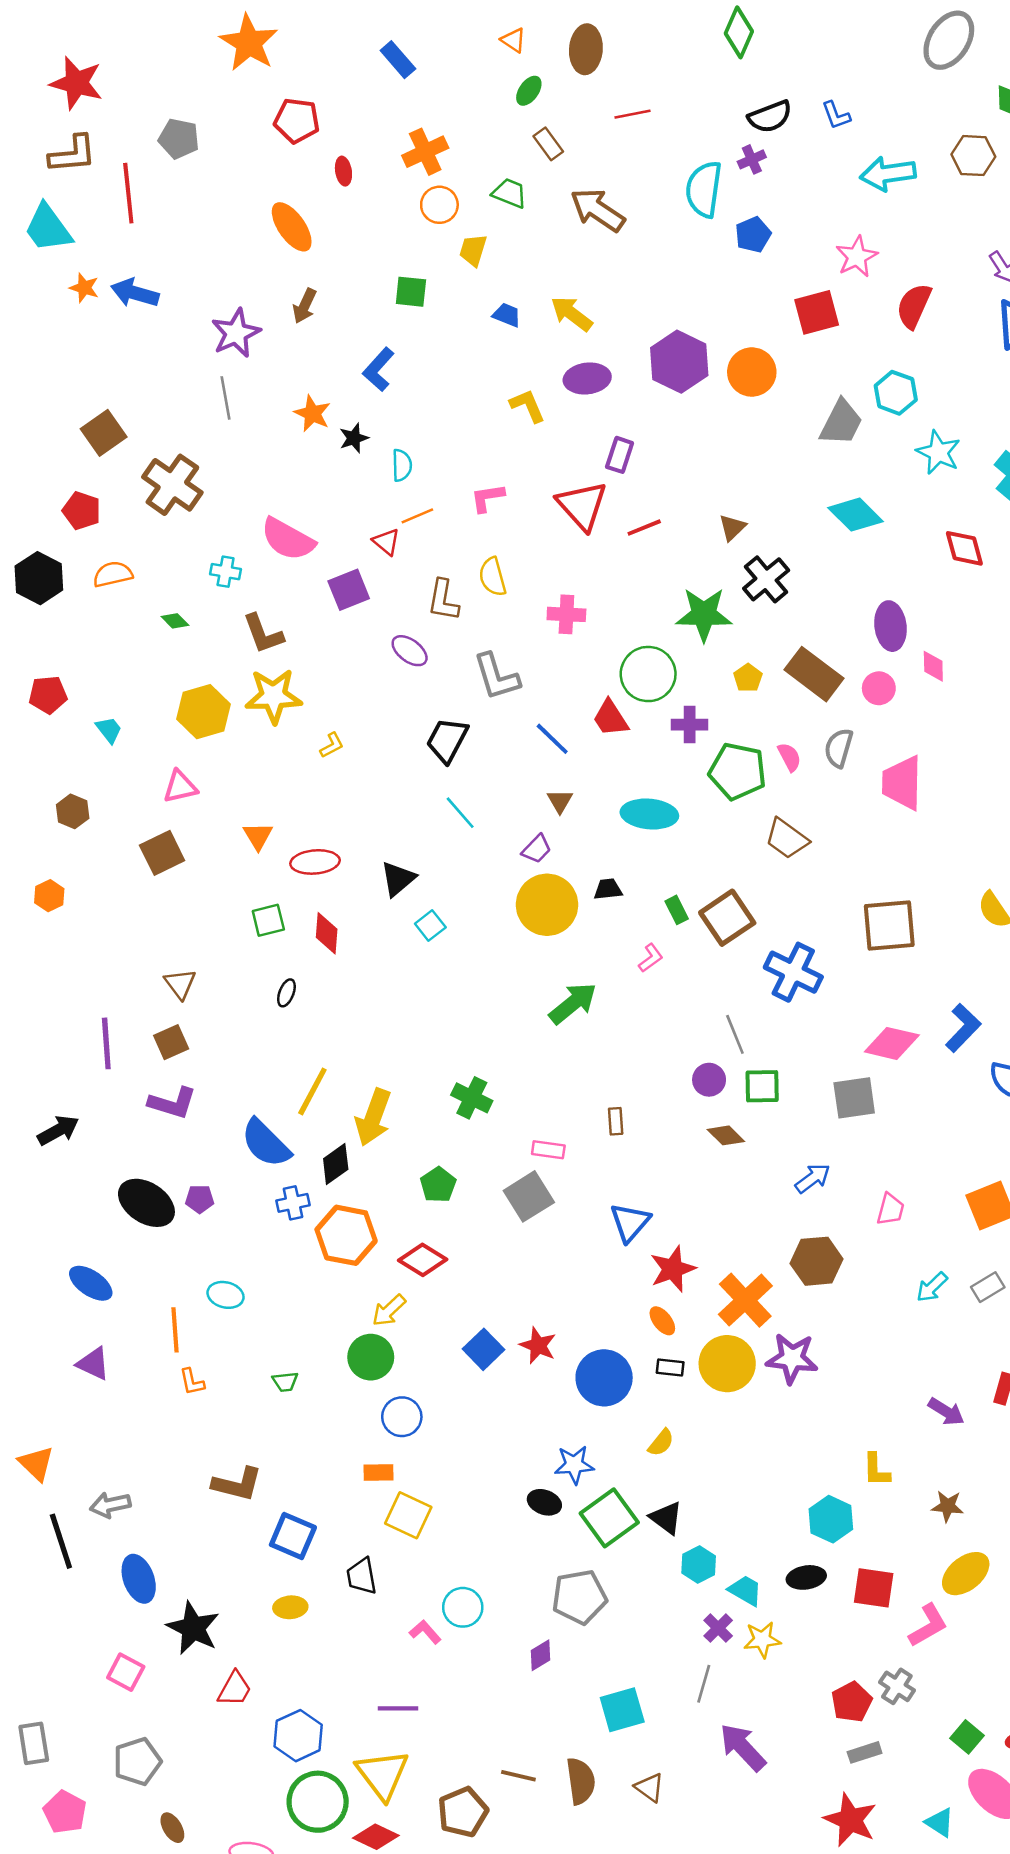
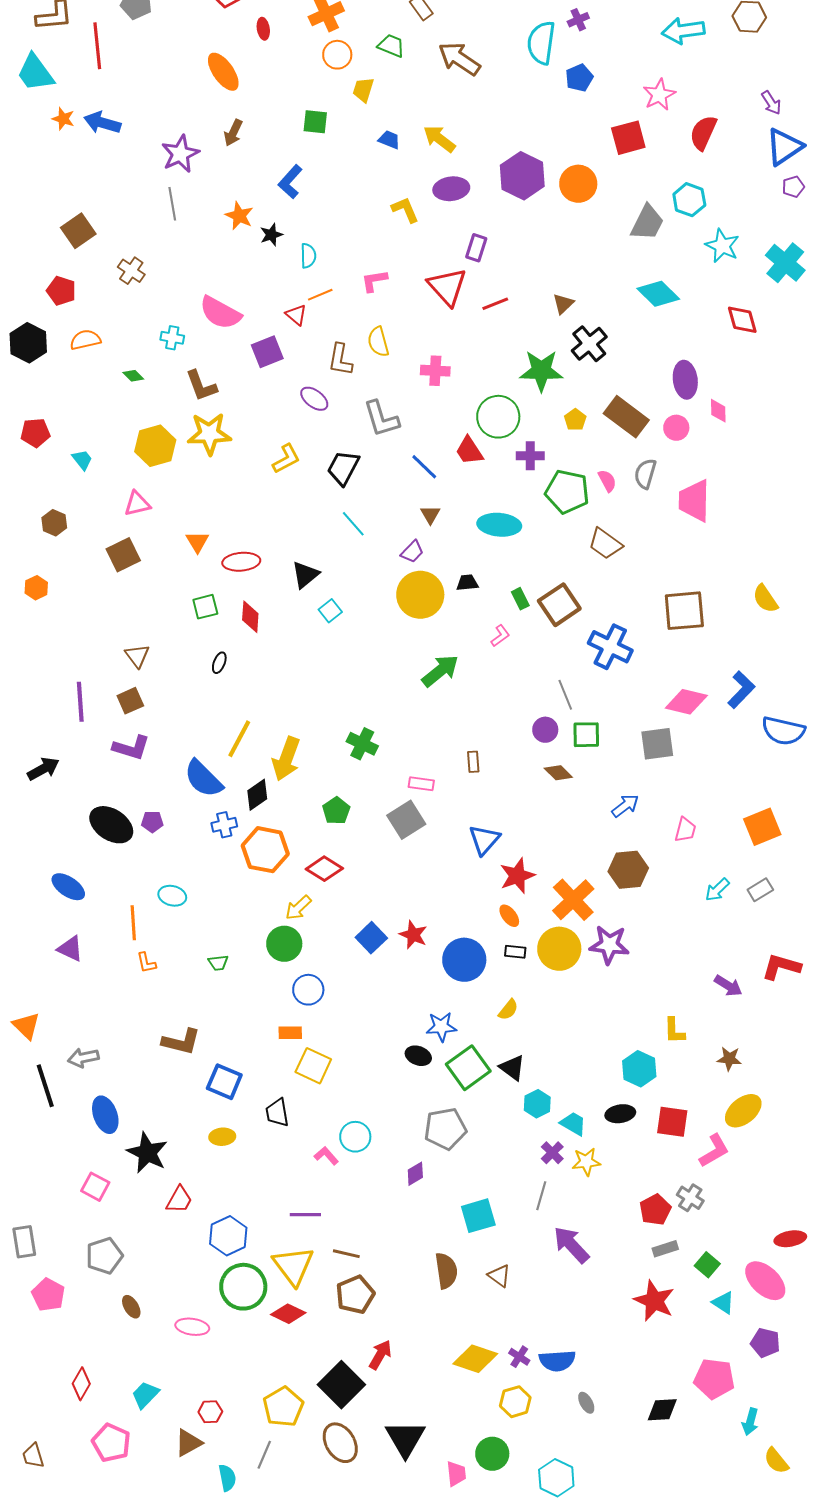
brown cross: (172, 485) -> (131, 271), size x0.6
yellow L-shape: (332, 745) -> (286, 459), moved, size x1.5
green square: (967, 1737) -> (707, 1265), moved
brown line: (518, 1776) -> (346, 1254), moved

